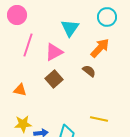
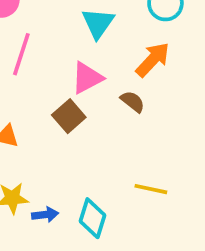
pink triangle: (54, 52) -> (87, 78), moved

